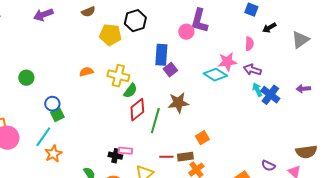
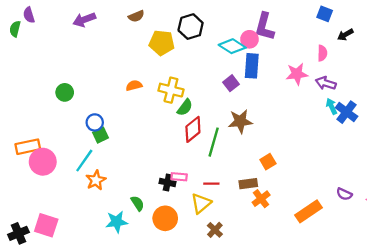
blue rectangle: (161, 55) -> (252, 66), moved
cyan diamond: (215, 75) -> (232, 46), moved
red line: (166, 157) -> (211, 184), moved

